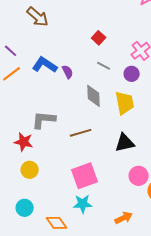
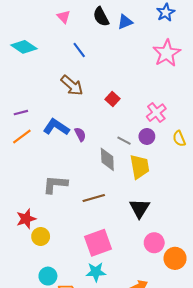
brown arrow: (38, 17) -> (72, 85), moved
purple line: (11, 51) -> (21, 113), turned -56
gray line: (104, 66) -> (124, 141), moved
red star: (24, 142) -> (26, 219), moved, turned -30
black triangle: (125, 143) -> (140, 208), turned -45
cyan circle: (25, 208) -> (48, 276), moved

